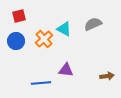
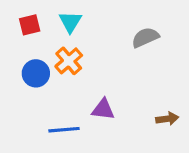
cyan triangle: (64, 29) -> (70, 22), moved, turned 35
blue circle: (16, 41) -> (36, 73), moved

